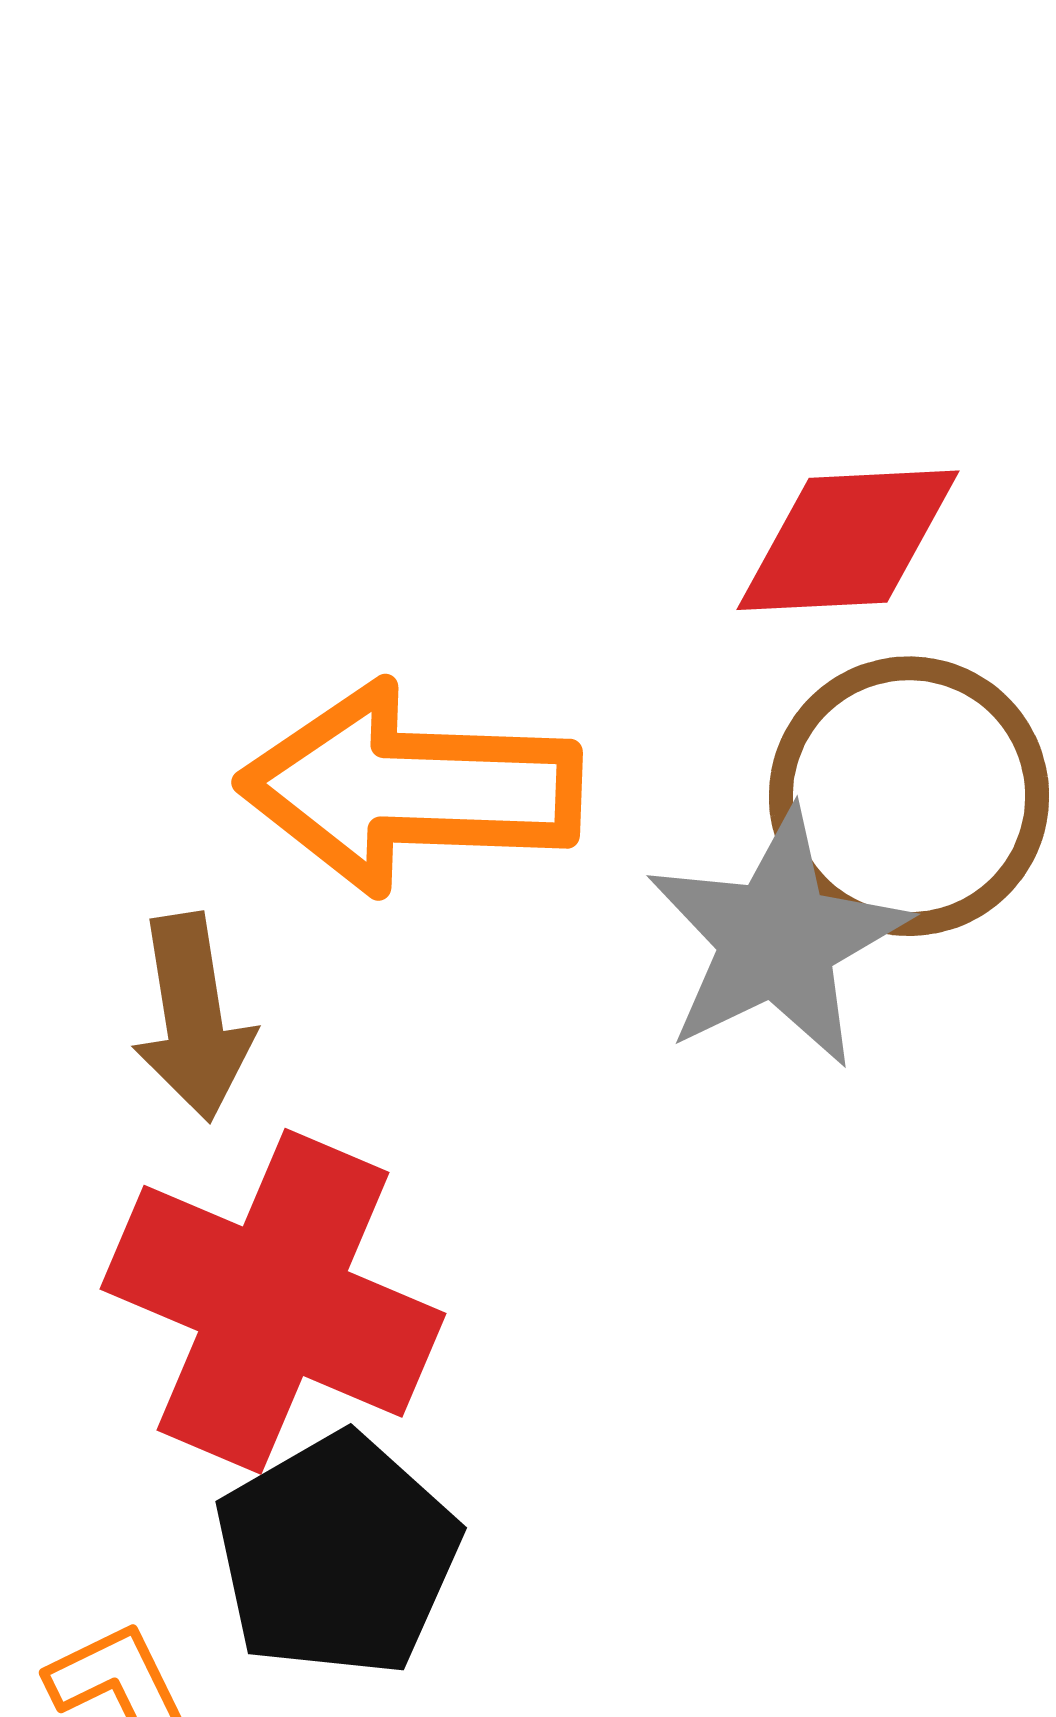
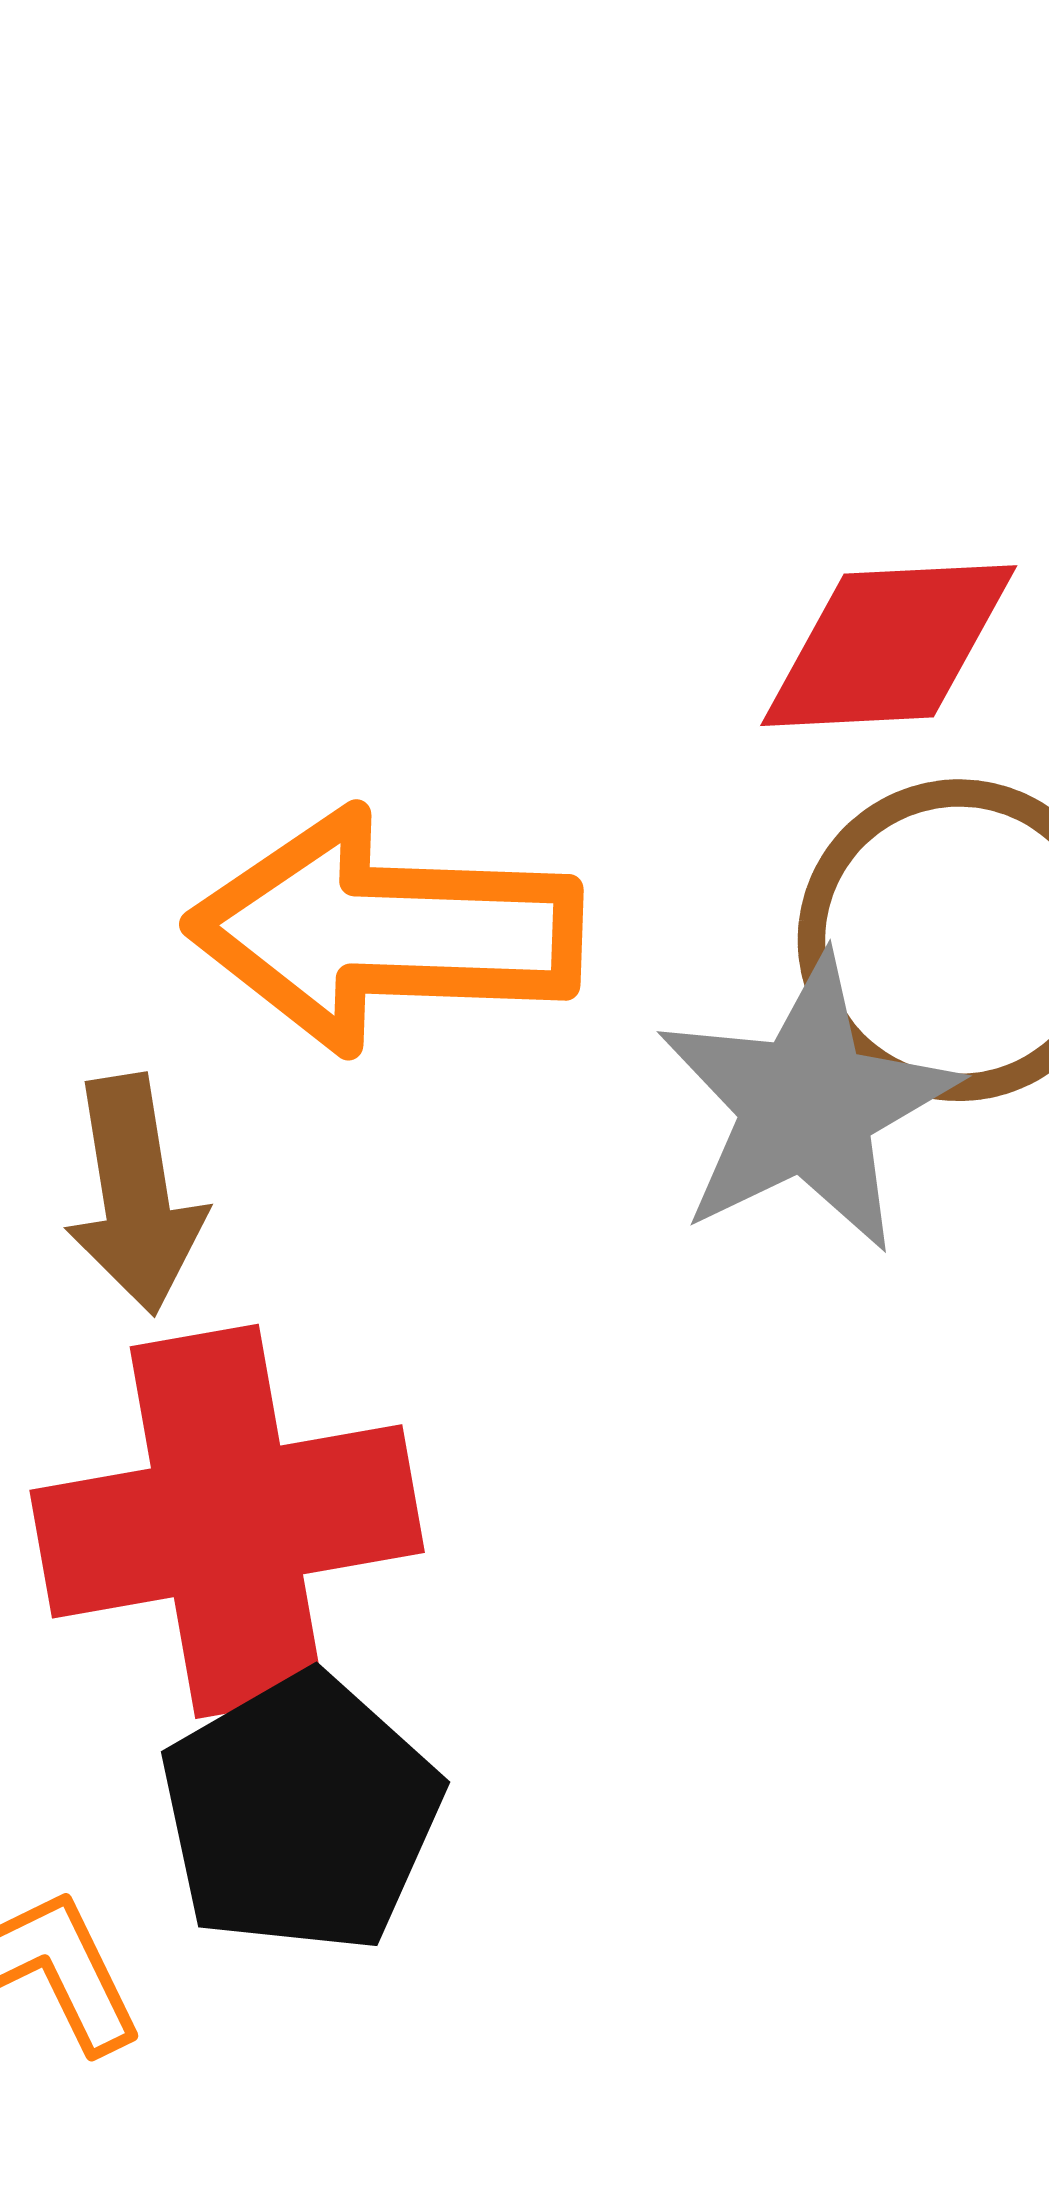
red cross: (273, 1301) -> (227, 1521), turned -33

